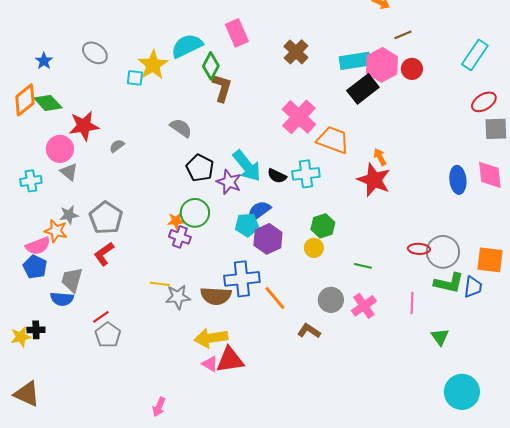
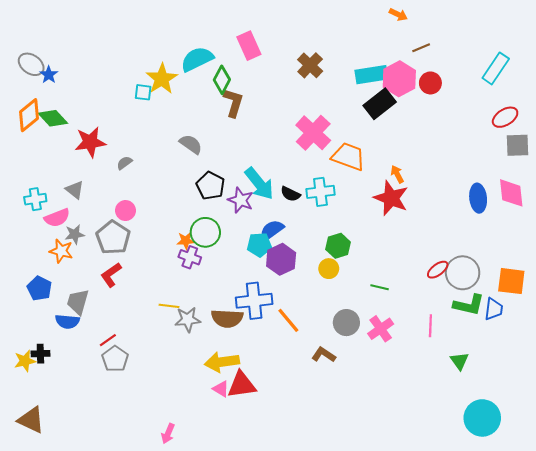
gray ellipse: (95, 53) -> (31, 64), moved
pink circle: (60, 149) -> (125, 211), moved, size x0.7
pink semicircle: (38, 246) -> (57, 218), moved
red ellipse: (419, 249) -> (438, 270), turned -40

